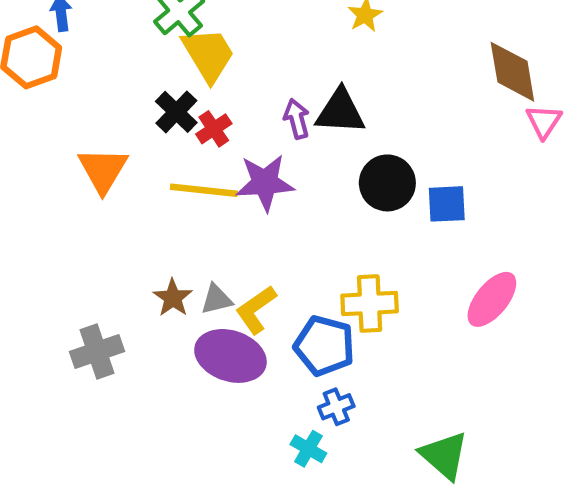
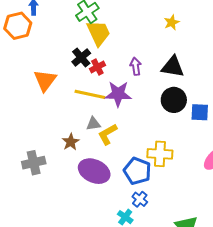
black triangle: (340, 112) -> (173, 67), moved
gray triangle: (216, 299) -> (93, 124), moved
yellow L-shape: (256, 310) -> (107, 134), moved
blue cross: (336, 407) -> (140, 199), turned -35

